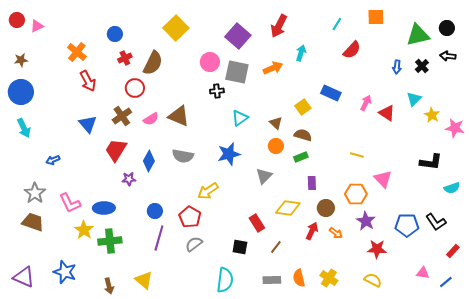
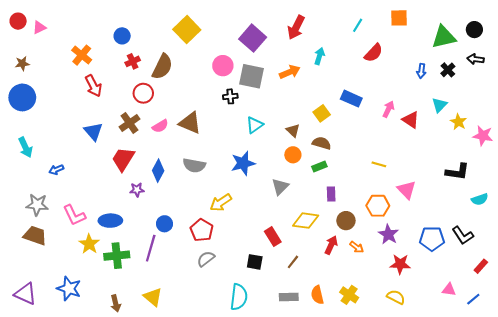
cyan arrow: (24, 128) -> (25, 147), moved
gray star: (35, 193) -> (37, 205), turned -30
purple line: (159, 238) -> (151, 248), moved

